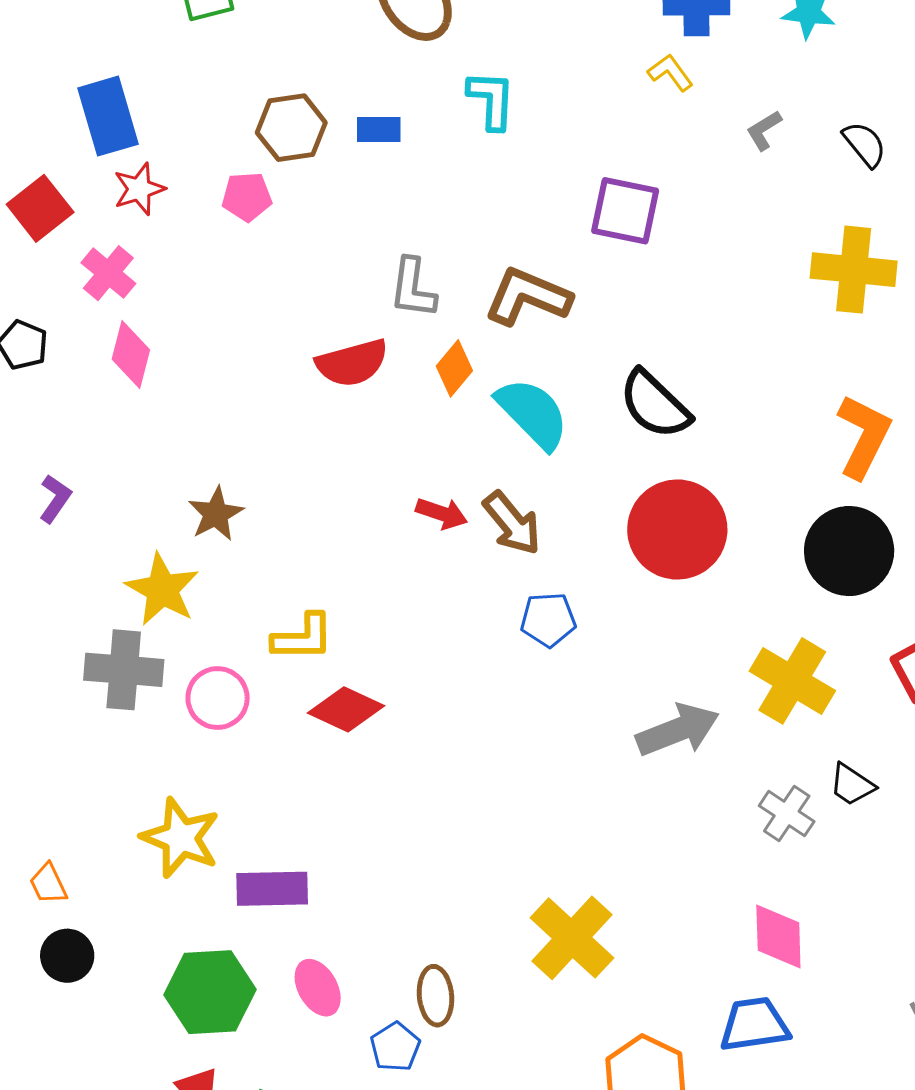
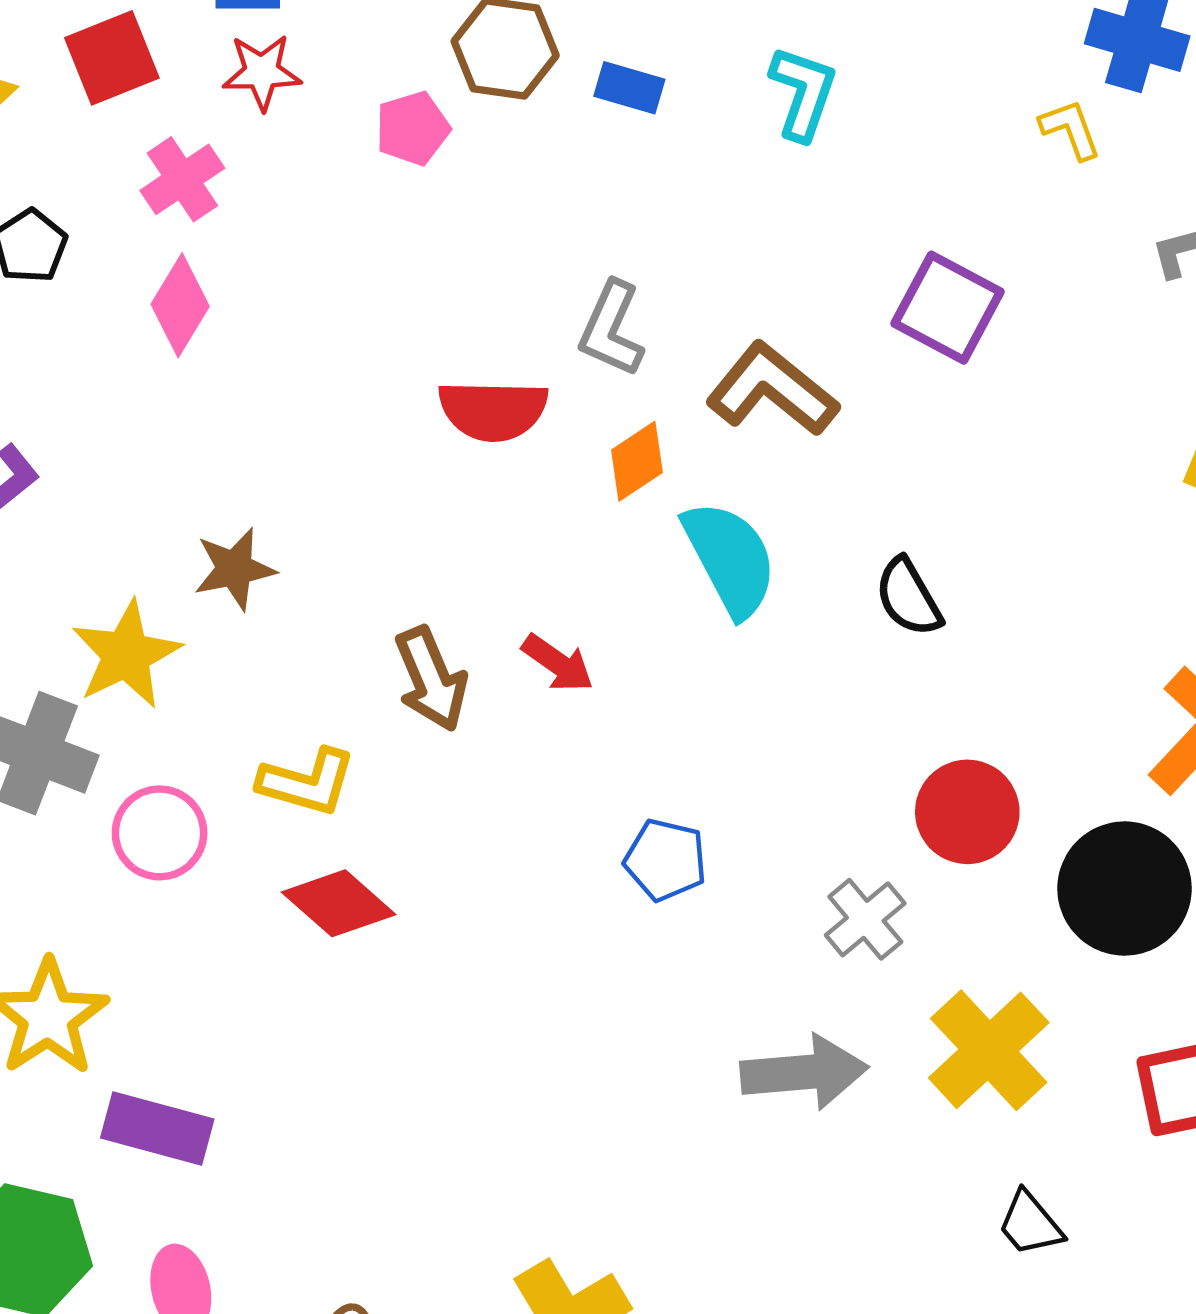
pink pentagon: (247, 197) -> (413, 128), turned -30
black semicircle: (655, 404) -> (908, 597), size x0.7
brown arrow: (512, 523) -> (431, 679), moved
red circle: (677, 530) -> (967, 812), moved, size x0.7
gray cross: (787, 814) -> (865, 919), moved

